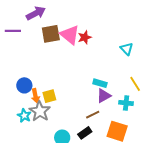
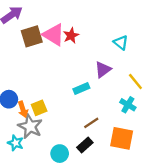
cyan rectangle: (100, 83) -> (81, 88), moved, turned -32
purple triangle: (104, 96) -> (103, 70), moved
cyan cross: (126, 103) -> (128, 105), turned 32
cyan star: (24, 116) -> (16, 143), moved

